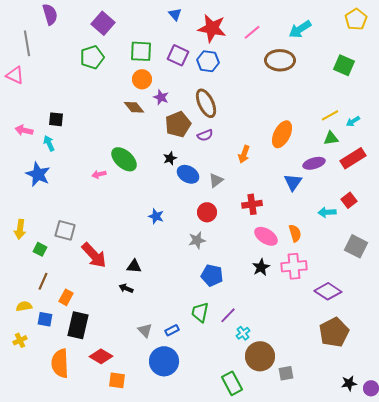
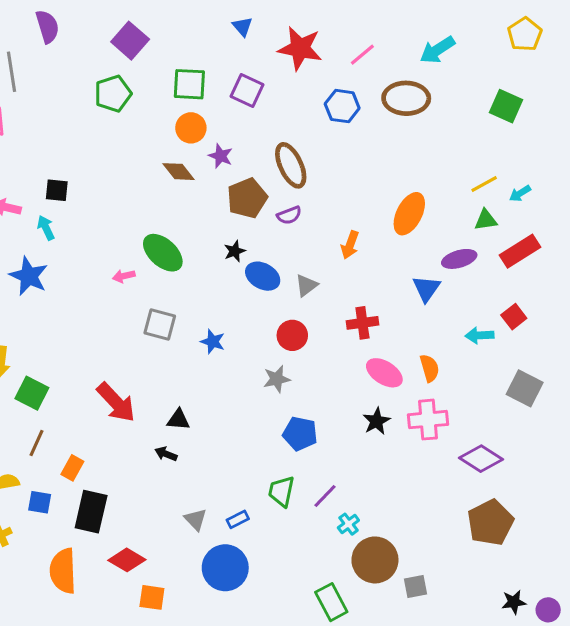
blue hexagon: (208, 61) -> (342, 106), moved
gray square: (65, 230) -> (160, 324), moved
green square: (40, 249) -> (32, 393), size x1.5

